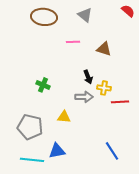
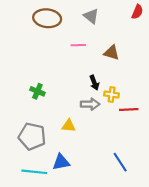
red semicircle: (128, 11) -> (137, 12), turned 72
green cross: (43, 85) -> (37, 91), moved

